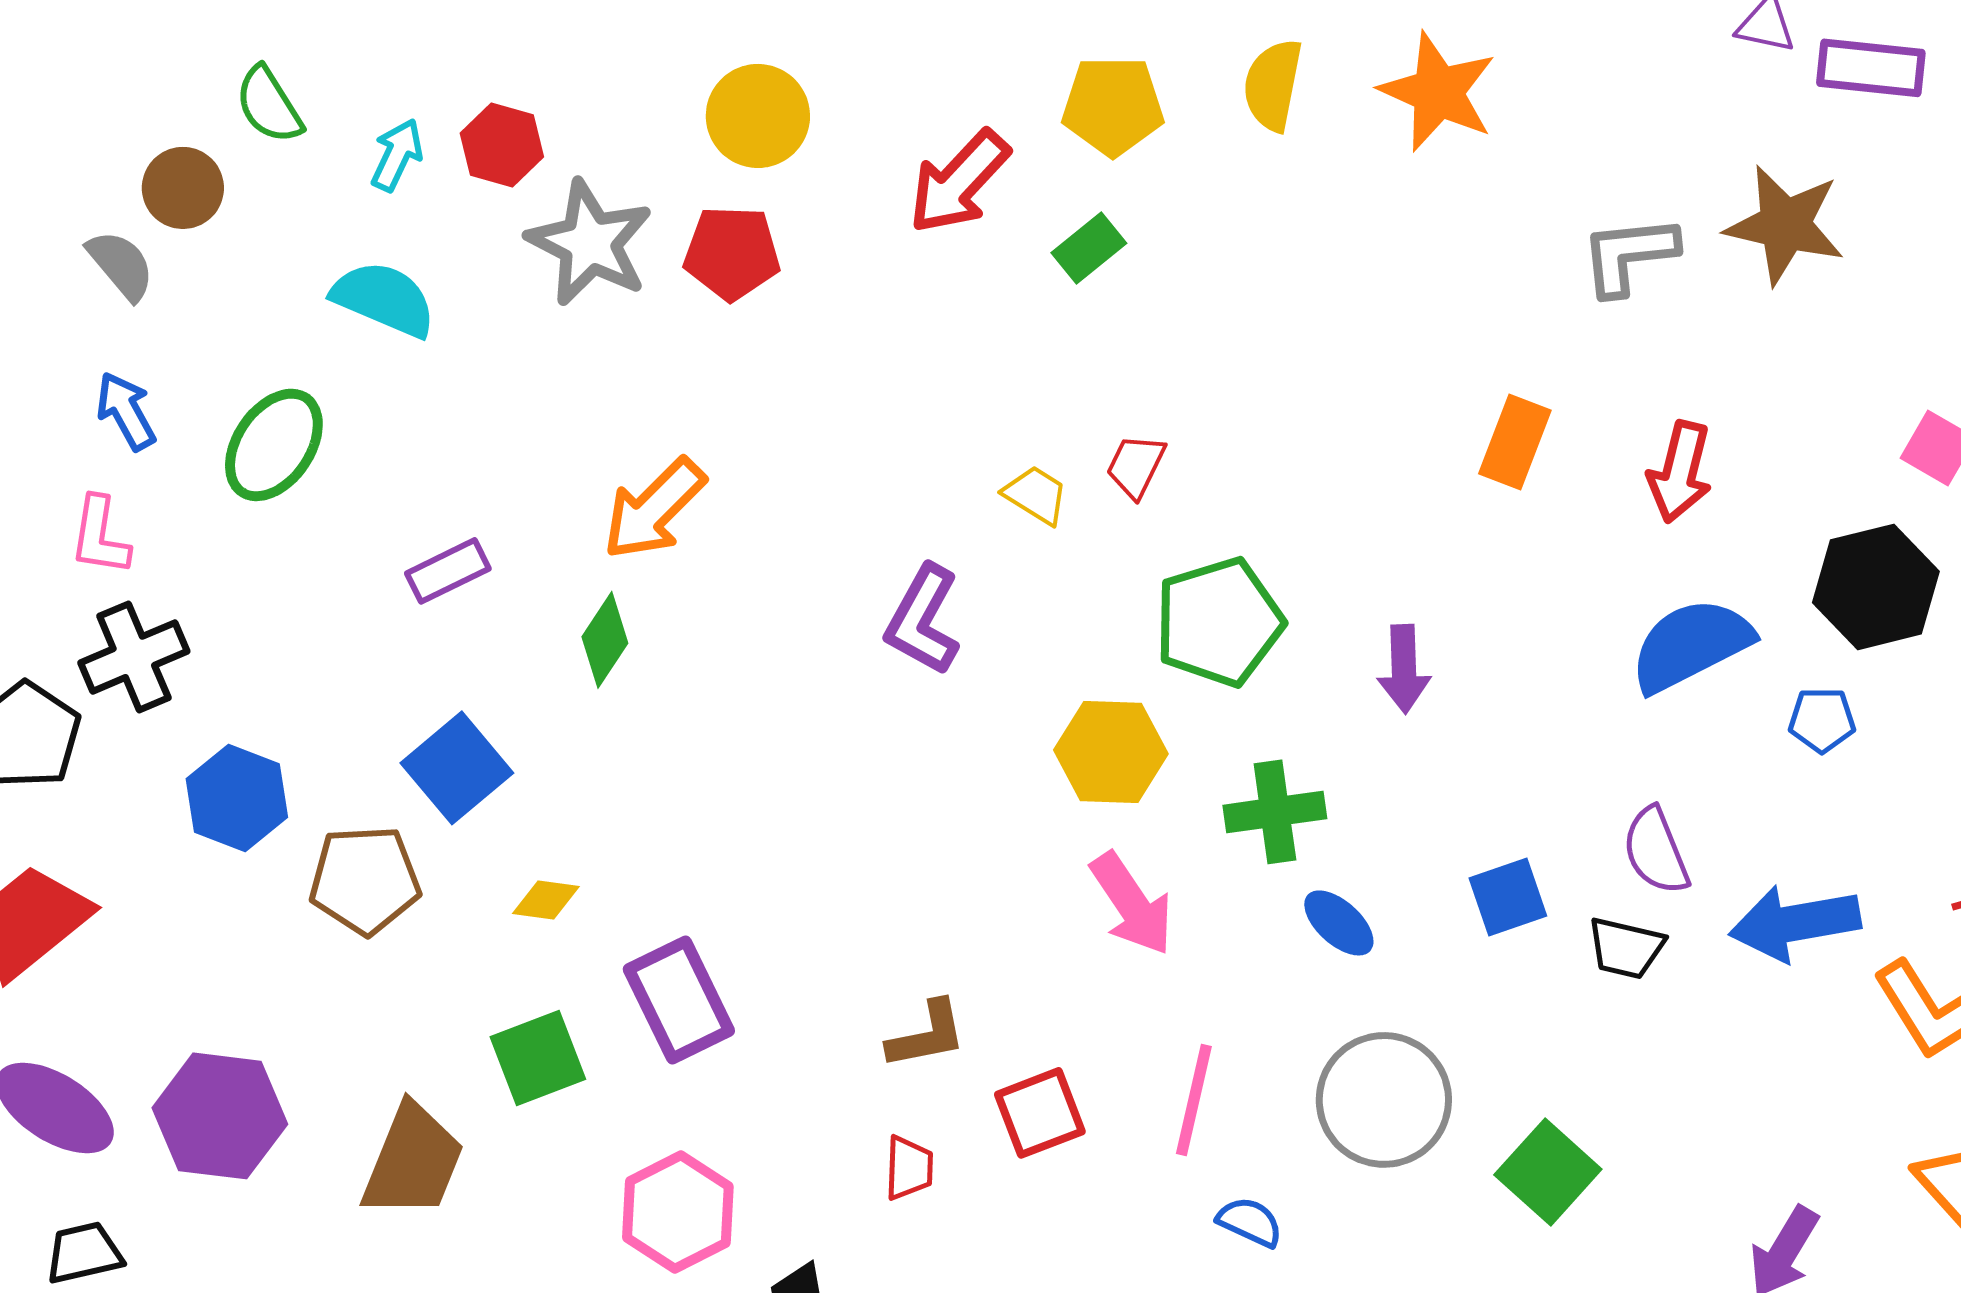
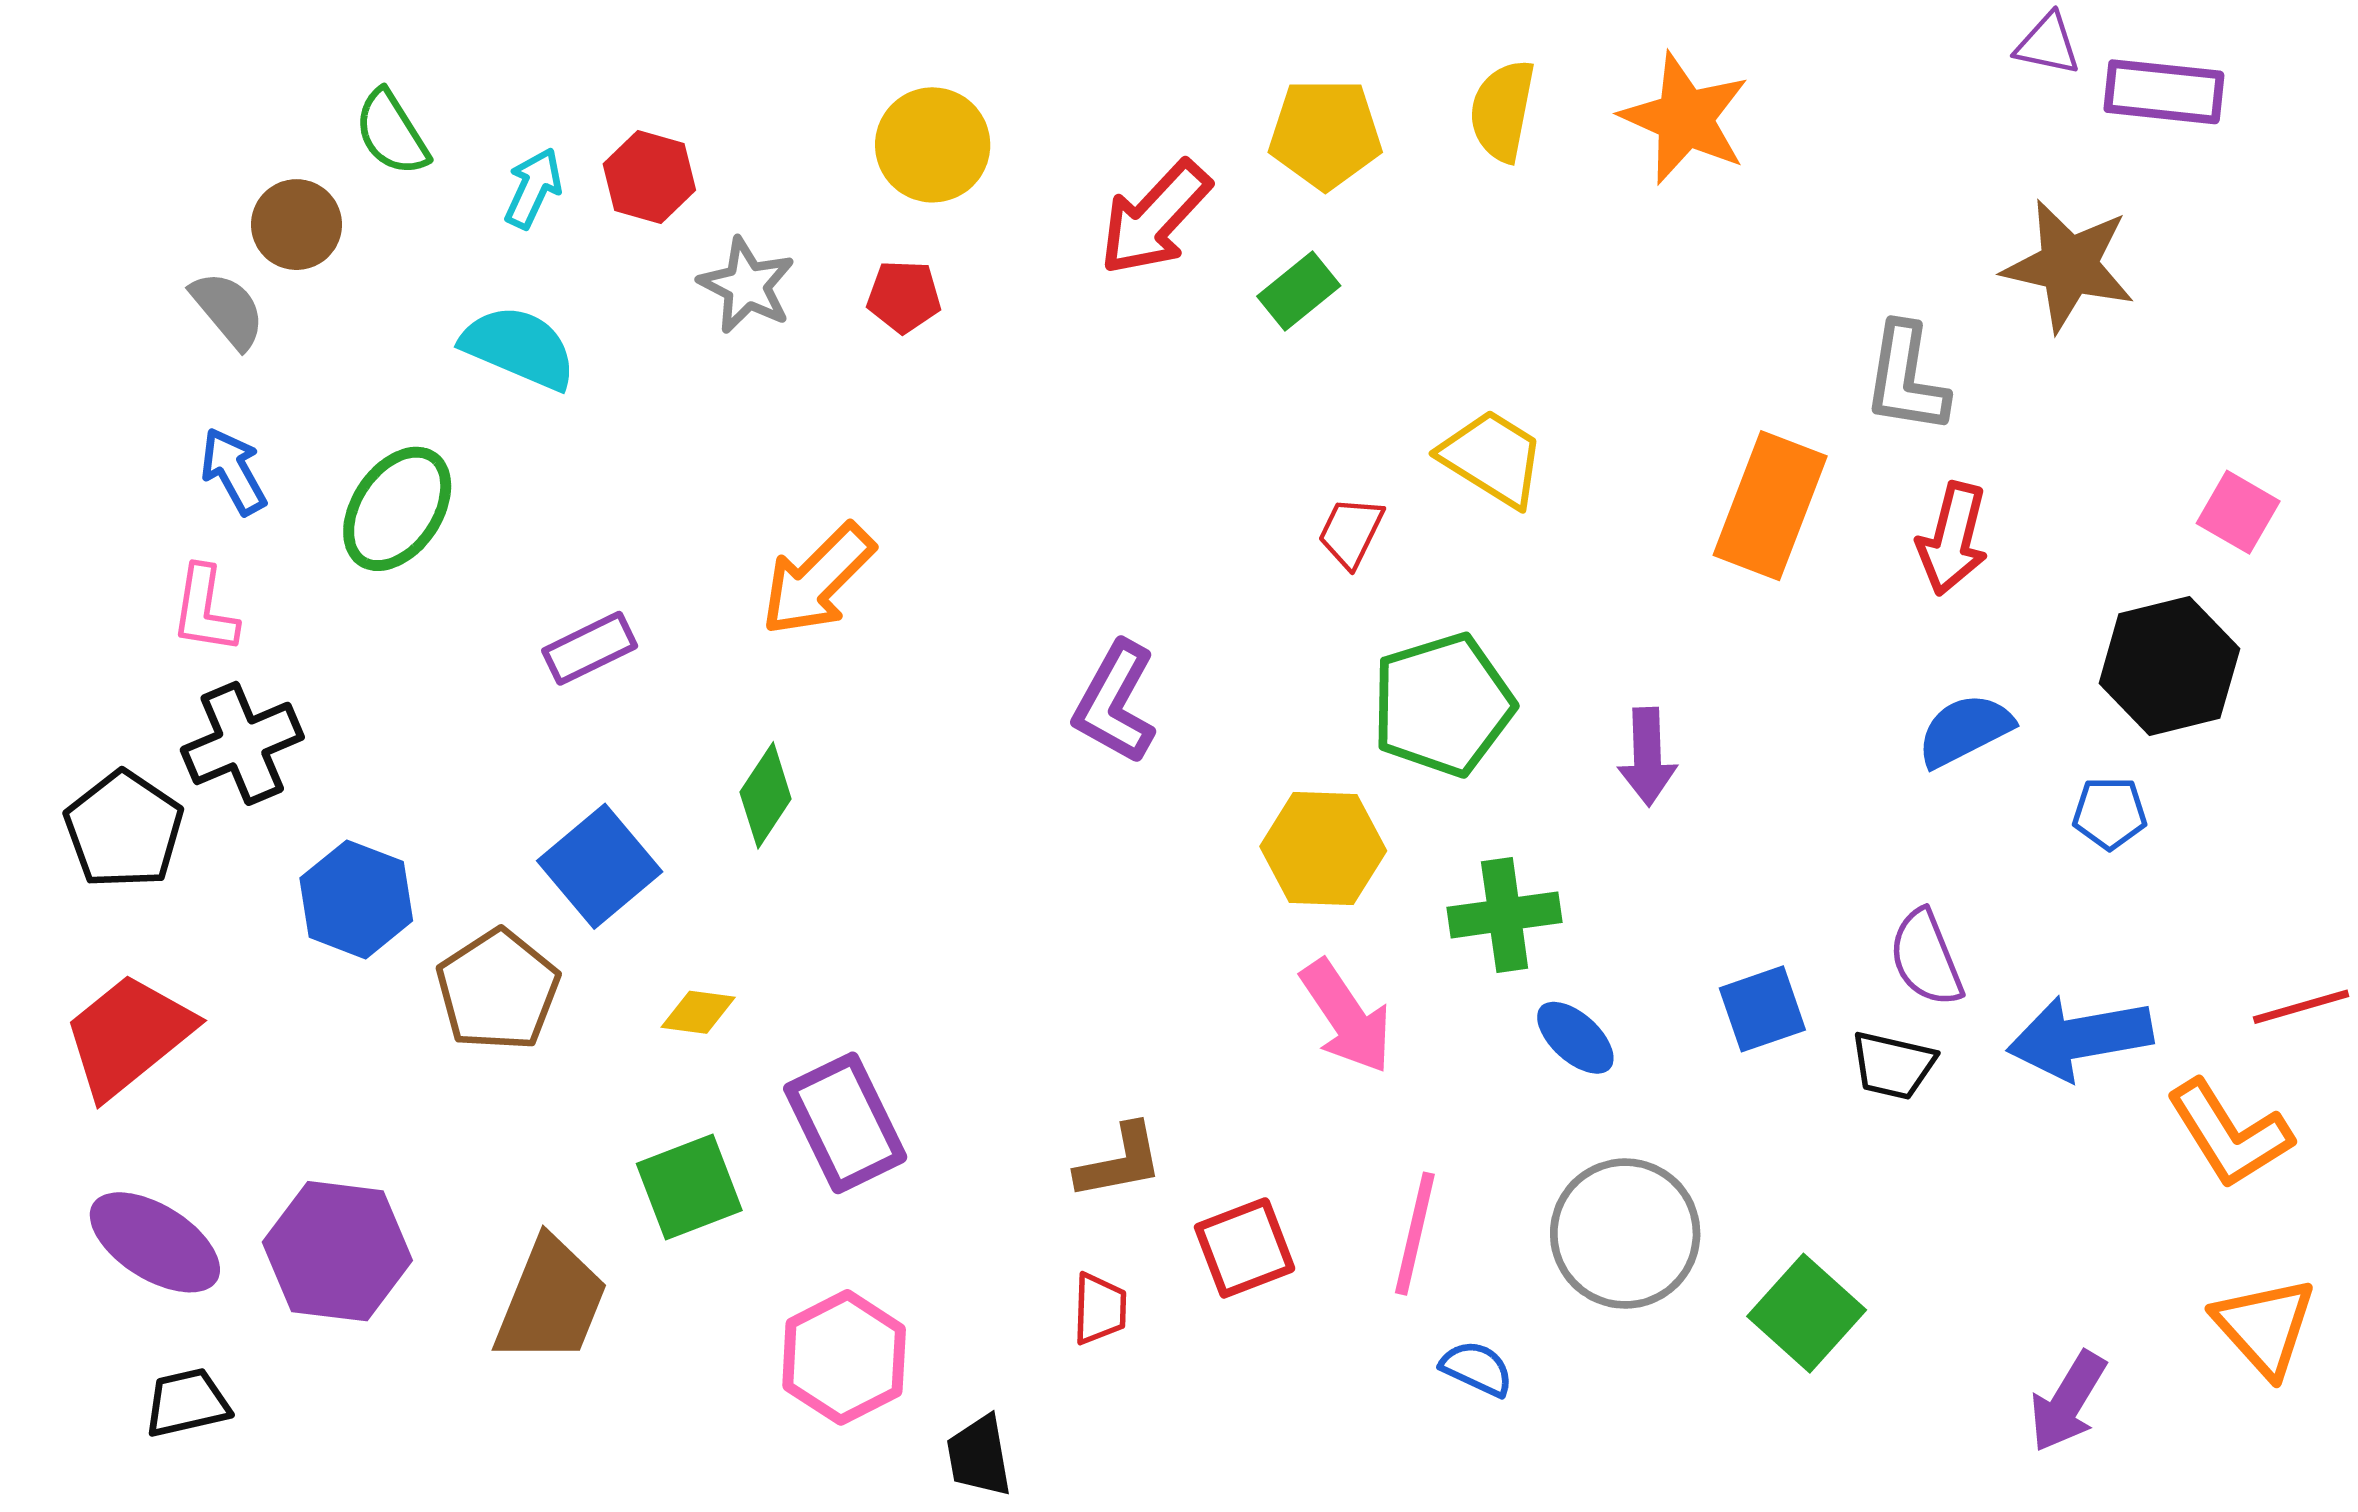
gray star: (590, 243) -> (747, 285), size x0.7
red pentagon: (732, 253) -> (904, 296), size x0.7
gray L-shape: (1629, 255) -> (1906, 378), moved, turned -75
orange rectangle: (1515, 442) -> (1770, 506), size x1.4
yellow trapezoid: (1036, 495) -> (1492, 458), moved, size x1.5
green diamond: (605, 640) -> (766, 795), moved
blue semicircle: (1691, 645) -> (1965, 730), size x0.7
brown pentagon: (365, 880) -> (498, 990), turned -30

